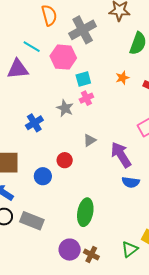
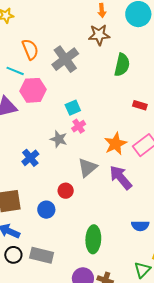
cyan line: (32, 47) -> (15, 71), moved
pink hexagon: (63, 57) -> (33, 90), moved
orange star: (122, 78) -> (115, 144), moved, size x1.6
gray triangle: (90, 140) -> (88, 168), size x1.5
blue semicircle: (131, 182) -> (140, 226), moved

